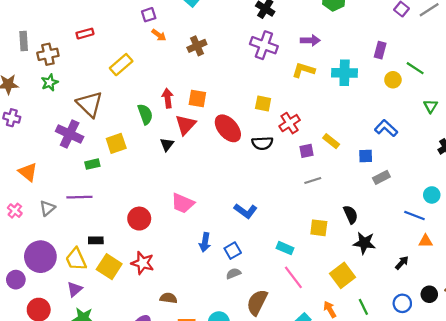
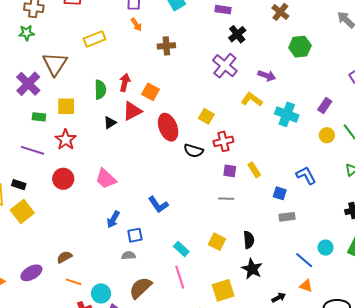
purple line: (79, 197) -> (32, 150), moved
red star: (143, 263) -> (66, 140), moved
brown semicircle: (168, 298) -> (64, 257), turned -56

